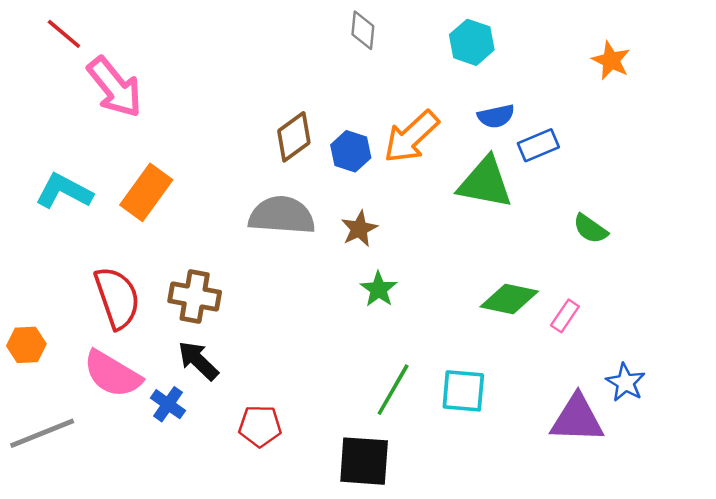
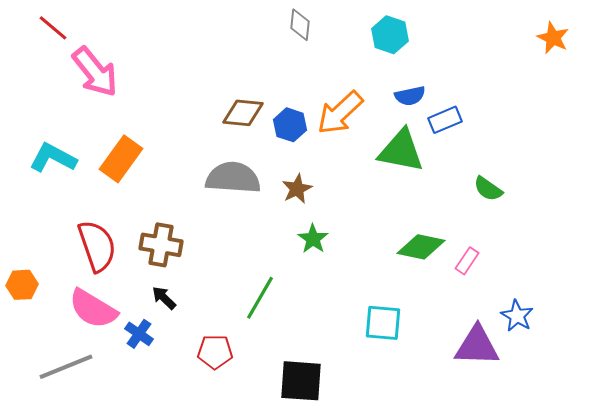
orange star: (611, 61) -> (553, 38), moved
brown diamond: (294, 137) -> (243, 113), turned 42
black arrow: (198, 361) -> (164, 298), size x0.7
green line: (393, 390) -> (260, 298), moved
gray line: (42, 433) -> (66, 367), moved

